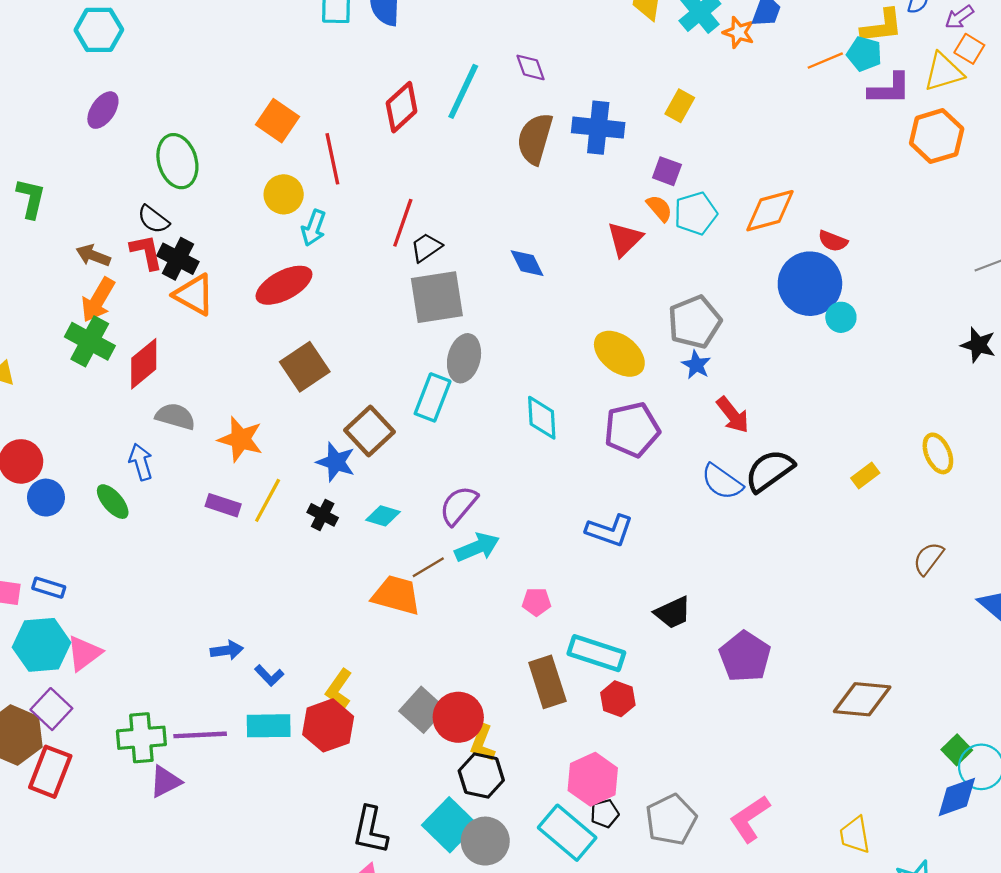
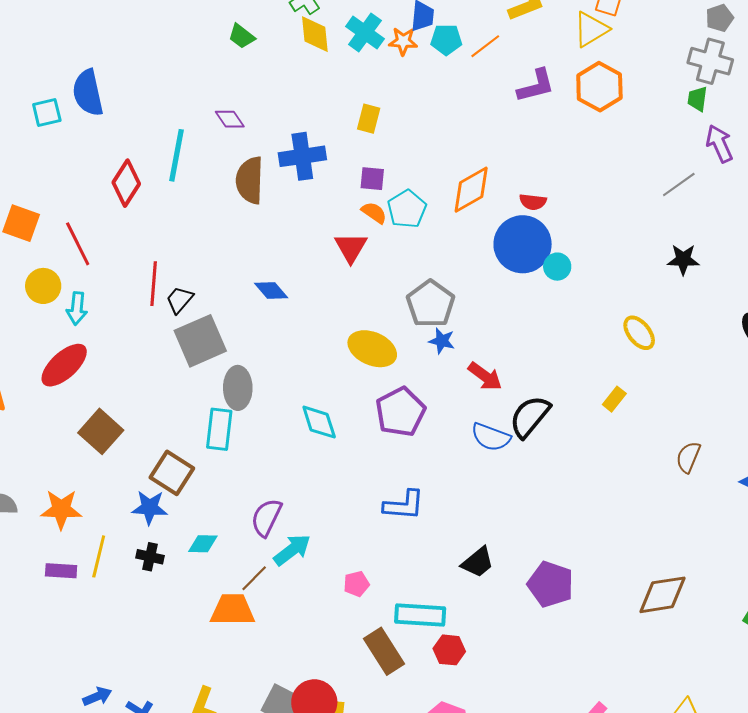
cyan pentagon: (864, 54) -> (446, 40), moved
purple L-shape: (890, 89) -> (536, 86), moved
yellow ellipse: (938, 453) -> (639, 333), moved

